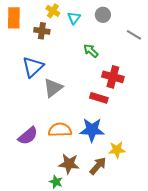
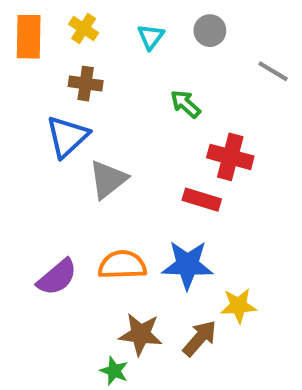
yellow cross: (53, 11) -> (84, 29), moved
brown cross: (42, 31) -> (86, 84), moved

